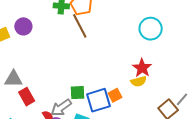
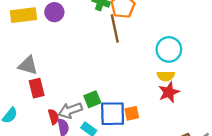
cyan circle: (151, 29) -> (169, 49), moved
yellow semicircle: (139, 81) -> (166, 76), moved
green square: (78, 93) -> (92, 99), turned -35

